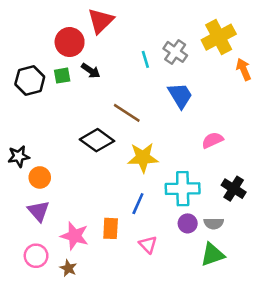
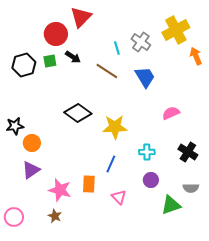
brown line: (127, 113) -> (107, 71), moved
cyan cross: (183, 189) -> (147, 152), size x0.6
purple triangle: (39, 211) -> (31, 170), turned 36
gray semicircle: (214, 223) -> (191, 188), moved
pink circle: (36, 256) -> (14, 217), moved

